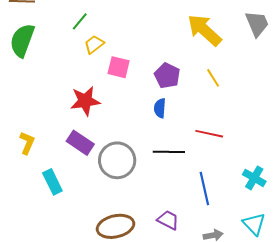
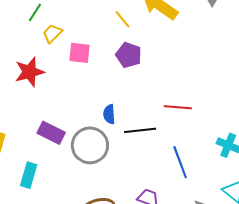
yellow line: (213, 78) -> (123, 19), moved
red star: (85, 101) -> (29, 72), moved
blue semicircle: (160, 108) -> (109, 114), moved
cyan rectangle: (52, 182) -> (29, 175), turned 50

